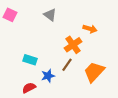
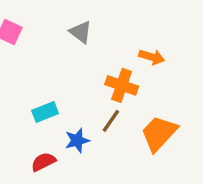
orange cross: (73, 45) -> (122, 85), turned -36
cyan rectangle: (30, 60) -> (45, 112), turned -40

